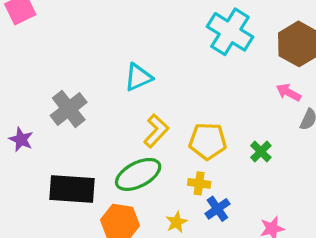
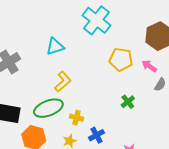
cyan cross: (230, 32) -> (97, 20), moved
yellow pentagon: (208, 141) -> (121, 60), moved
yellow cross: (199, 183) -> (76, 118), moved

